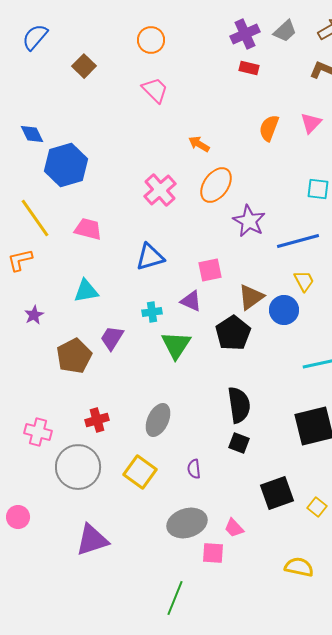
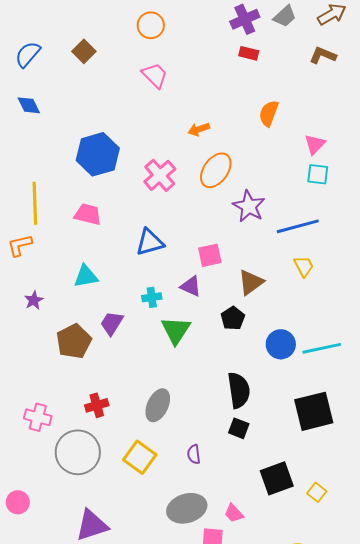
blue semicircle: (35, 37) -> (28, 54), moved
pink triangle: (311, 123) -> (315, 144), moved
blue diamond: (32, 134) -> (29, 105), moved
orange arrow: (199, 144) -> (199, 129), turned -50
blue hexagon: (66, 165) -> (98, 154), moved
yellow line: (35, 218) -> (35, 203), turned 33
blue circle: (284, 310) -> (281, 344), moved
black pentagon: (233, 333) -> (233, 318), size x0.7

